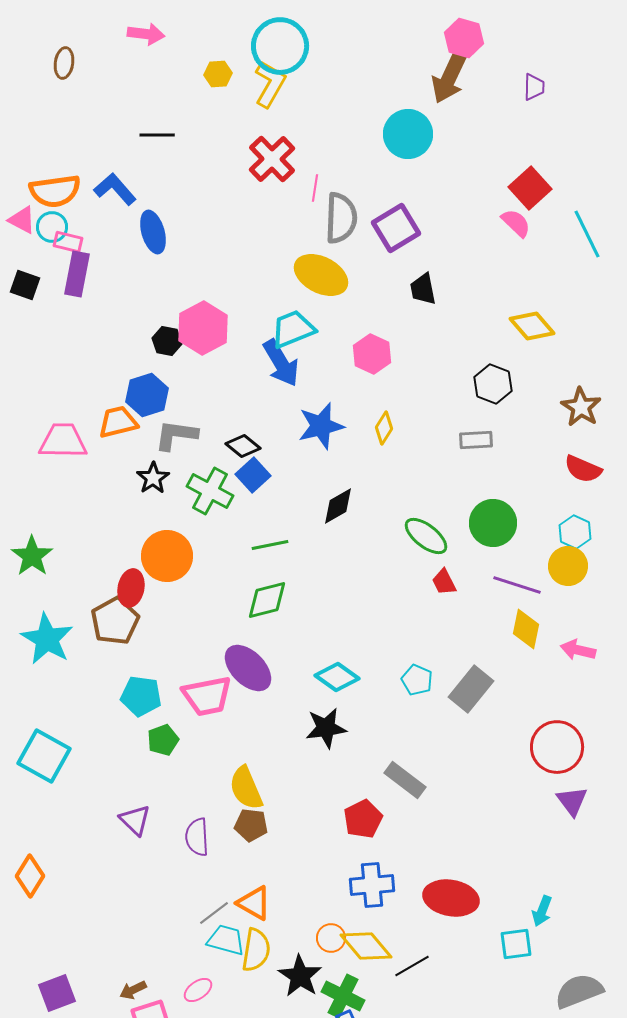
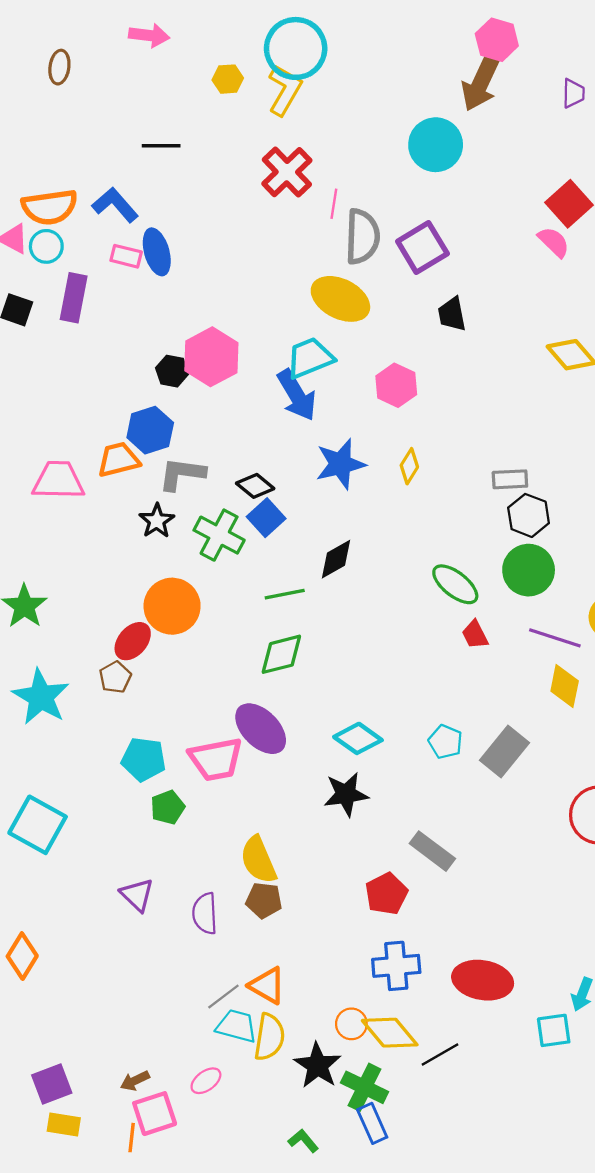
pink rectangle: (68, 242) -> (126, 256), moved
black hexagon: (493, 384) -> (529, 515), moved
black diamond: (338, 506) -> (336, 559), moved
red ellipse: (131, 588) -> (133, 641), turned 30
brown pentagon: (115, 621) -> (115, 677), size x0.6

